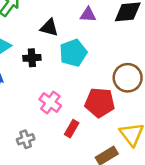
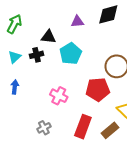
black cross: (32, 58) -> (37, 55), moved
red rectangle: (72, 129) -> (83, 127), moved, size x1.6

